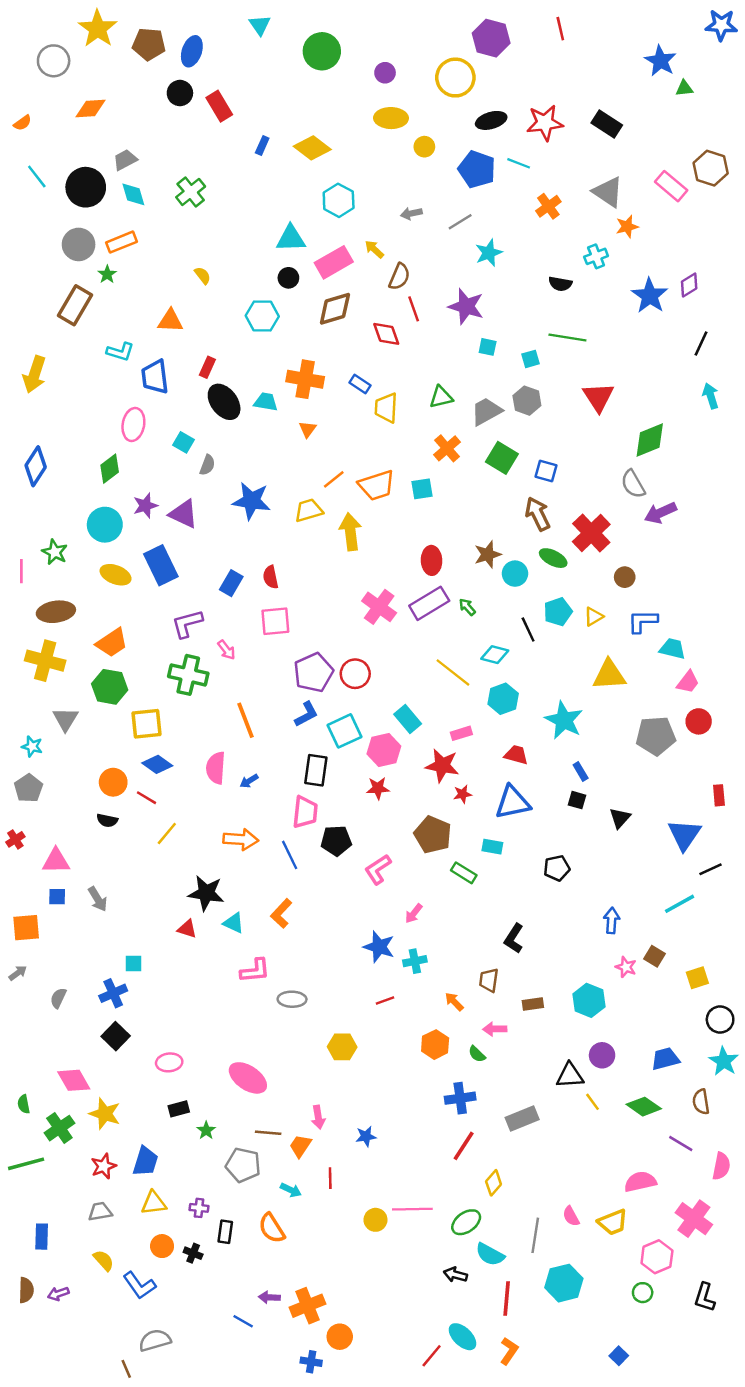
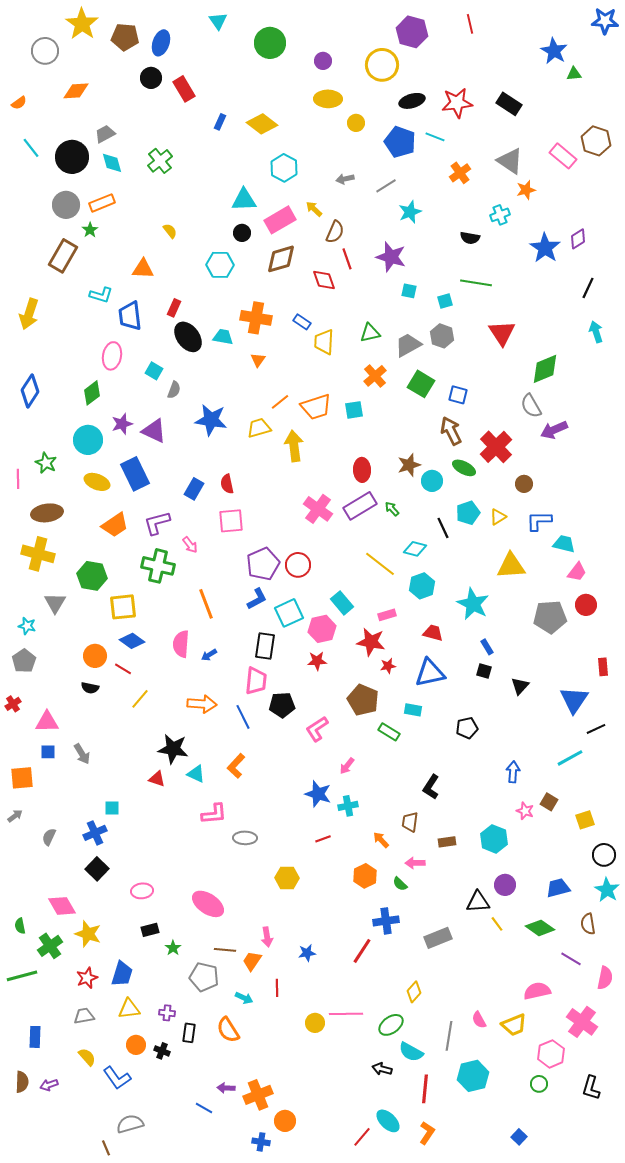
orange trapezoid: (112, 643) -> (115, 525), moved
red line: (464, 1146) -> (362, 951), moved

